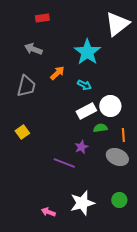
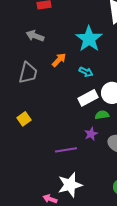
purple star: (81, 147) -> (91, 134), moved
purple line: (64, 163) -> (66, 150), turned -30
white star: (82, 203) -> (70, 185), moved

